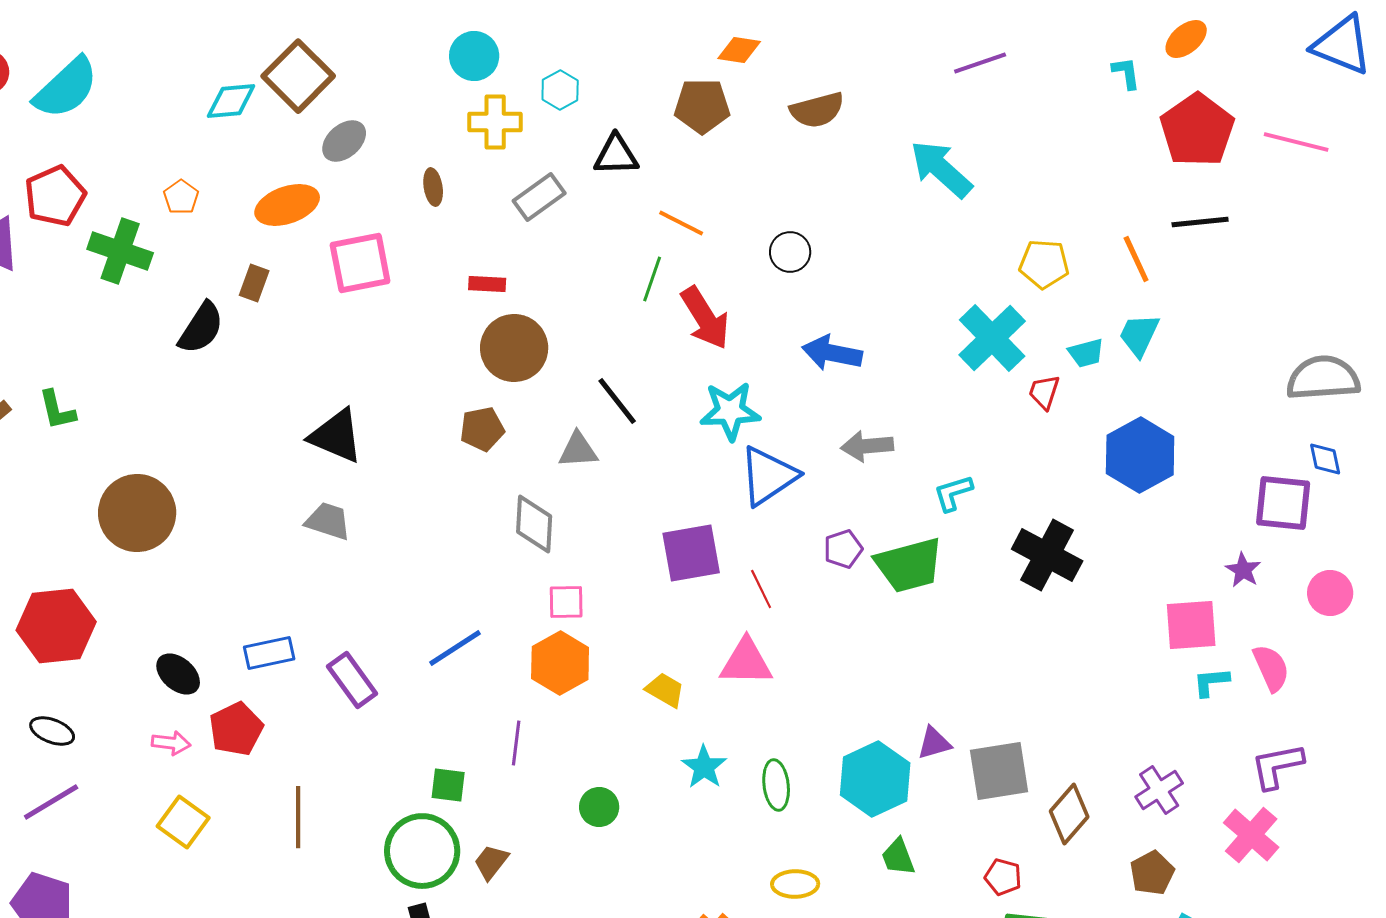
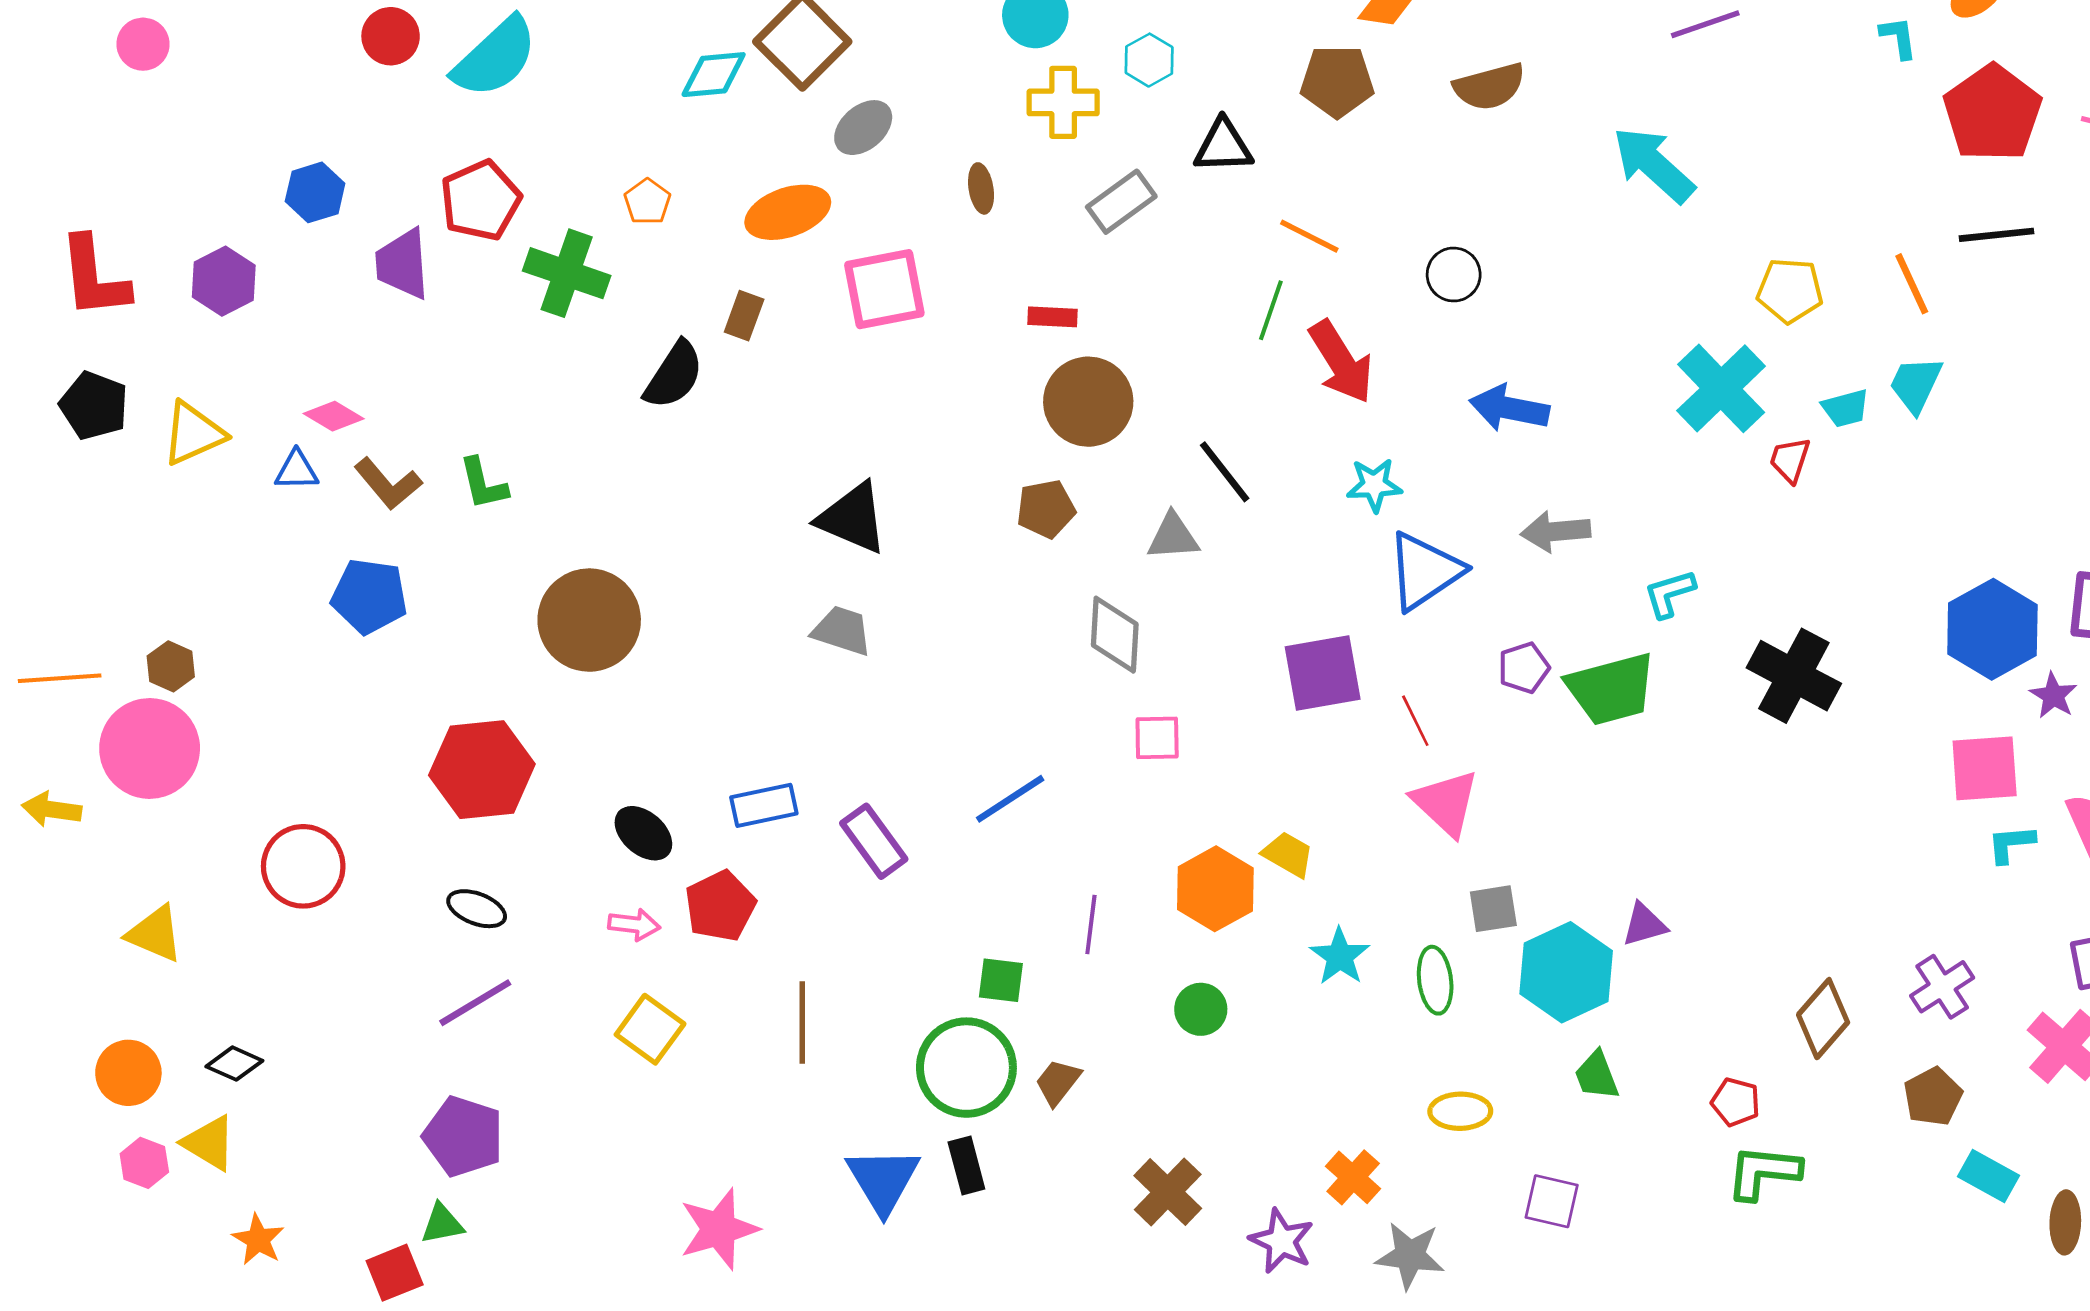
cyan star: (730, 411) -> (1374, 485), size x0.7
blue hexagon: (1140, 455) -> (1992, 629), moved
pink triangle: (746, 662) -> (1446, 803), moved, turned 42
orange hexagon: (560, 663) -> (1215, 889), moved
gray square: (999, 771) -> (1493, 909), moved, size x0.6

